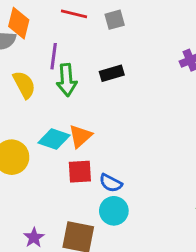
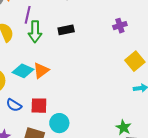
red square: (80, 172) -> (39, 106), moved
blue semicircle: (111, 183) -> (14, 105), moved

